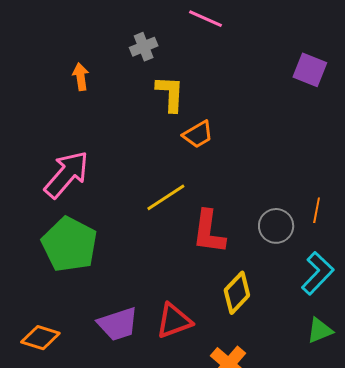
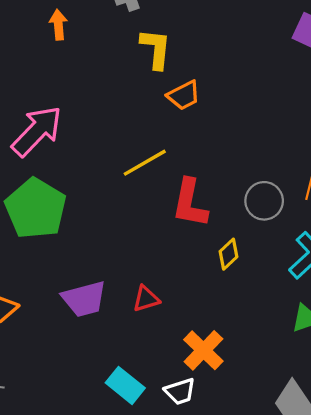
yellow diamond: (237, 293) -> (228, 254), moved, size x0.7
red triangle: (174, 321) -> (146, 299), size x0.7

